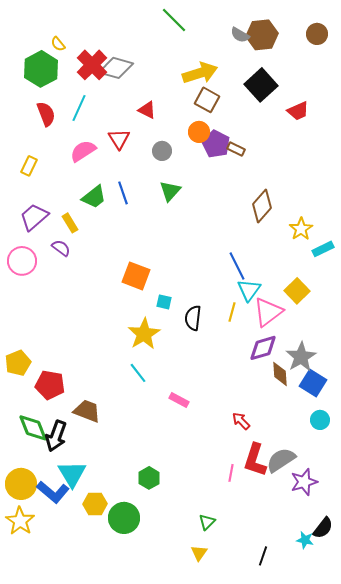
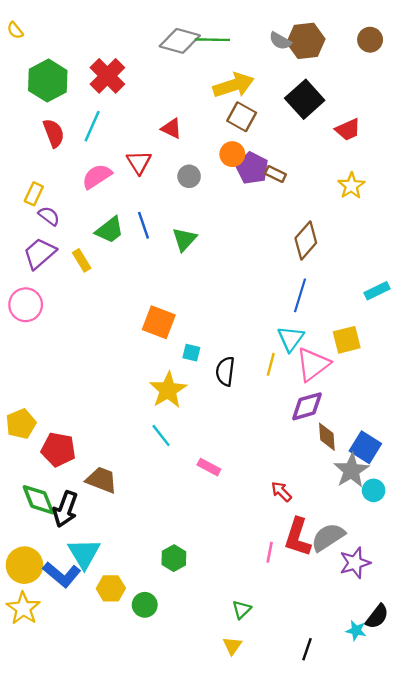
green line: (174, 20) -> (212, 40), moved, turned -44
yellow semicircle: (58, 44) -> (15, 30), moved
gray diamond: (116, 68) -> (180, 41), moved
green triangle: (170, 191) -> (184, 239), moved
yellow star: (301, 229) -> (351, 186), moved
purple semicircle: (61, 248) -> (49, 216), moved
blue line: (237, 266) -> (300, 295), moved, turned 44
yellow square: (297, 291) -> (347, 340), turned 30
gray star: (301, 357) -> (351, 471), moved
green circle: (124, 518) -> (145, 605), size x0.7

